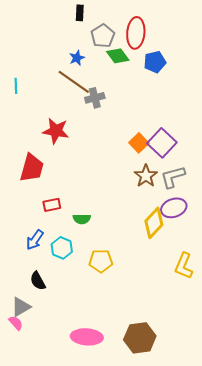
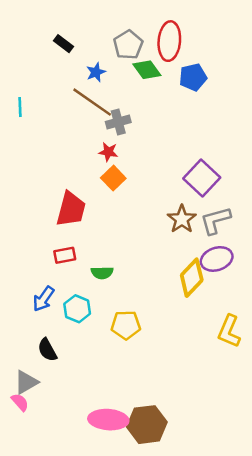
black rectangle: (80, 13) -> (63, 44), moved, turned -56
red star: (56, 131) -> (108, 152), moved, size x0.6
orange square: (139, 143) -> (113, 178), moved
red trapezoid: (32, 168) -> (71, 209), moved
brown hexagon: (140, 338) -> (147, 425), moved

